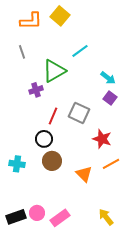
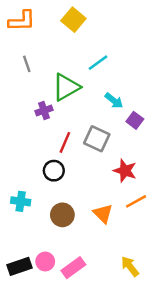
orange L-shape: (31, 21) -> (22, 21), moved
cyan arrow: (108, 78) -> (114, 101), moved
brown circle: (52, 161) -> (62, 215), moved

